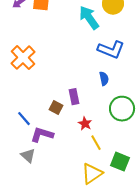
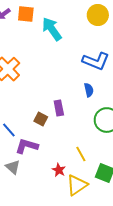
cyan arrow: (89, 18) -> (52, 29), moved
red star: (85, 124) -> (59, 170), moved

